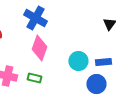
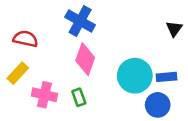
cyan circle: (78, 61) -> (135, 76), size x1.4
green rectangle: (34, 78) -> (79, 97), turned 56

